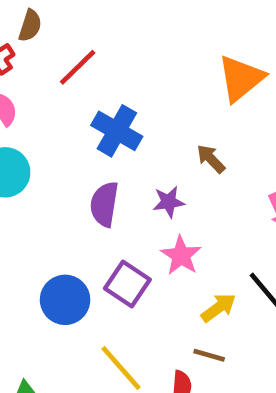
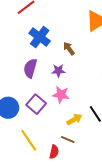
brown arrow: (211, 159) -> (69, 48), moved
pink star: (181, 255) -> (61, 95), turned -30

